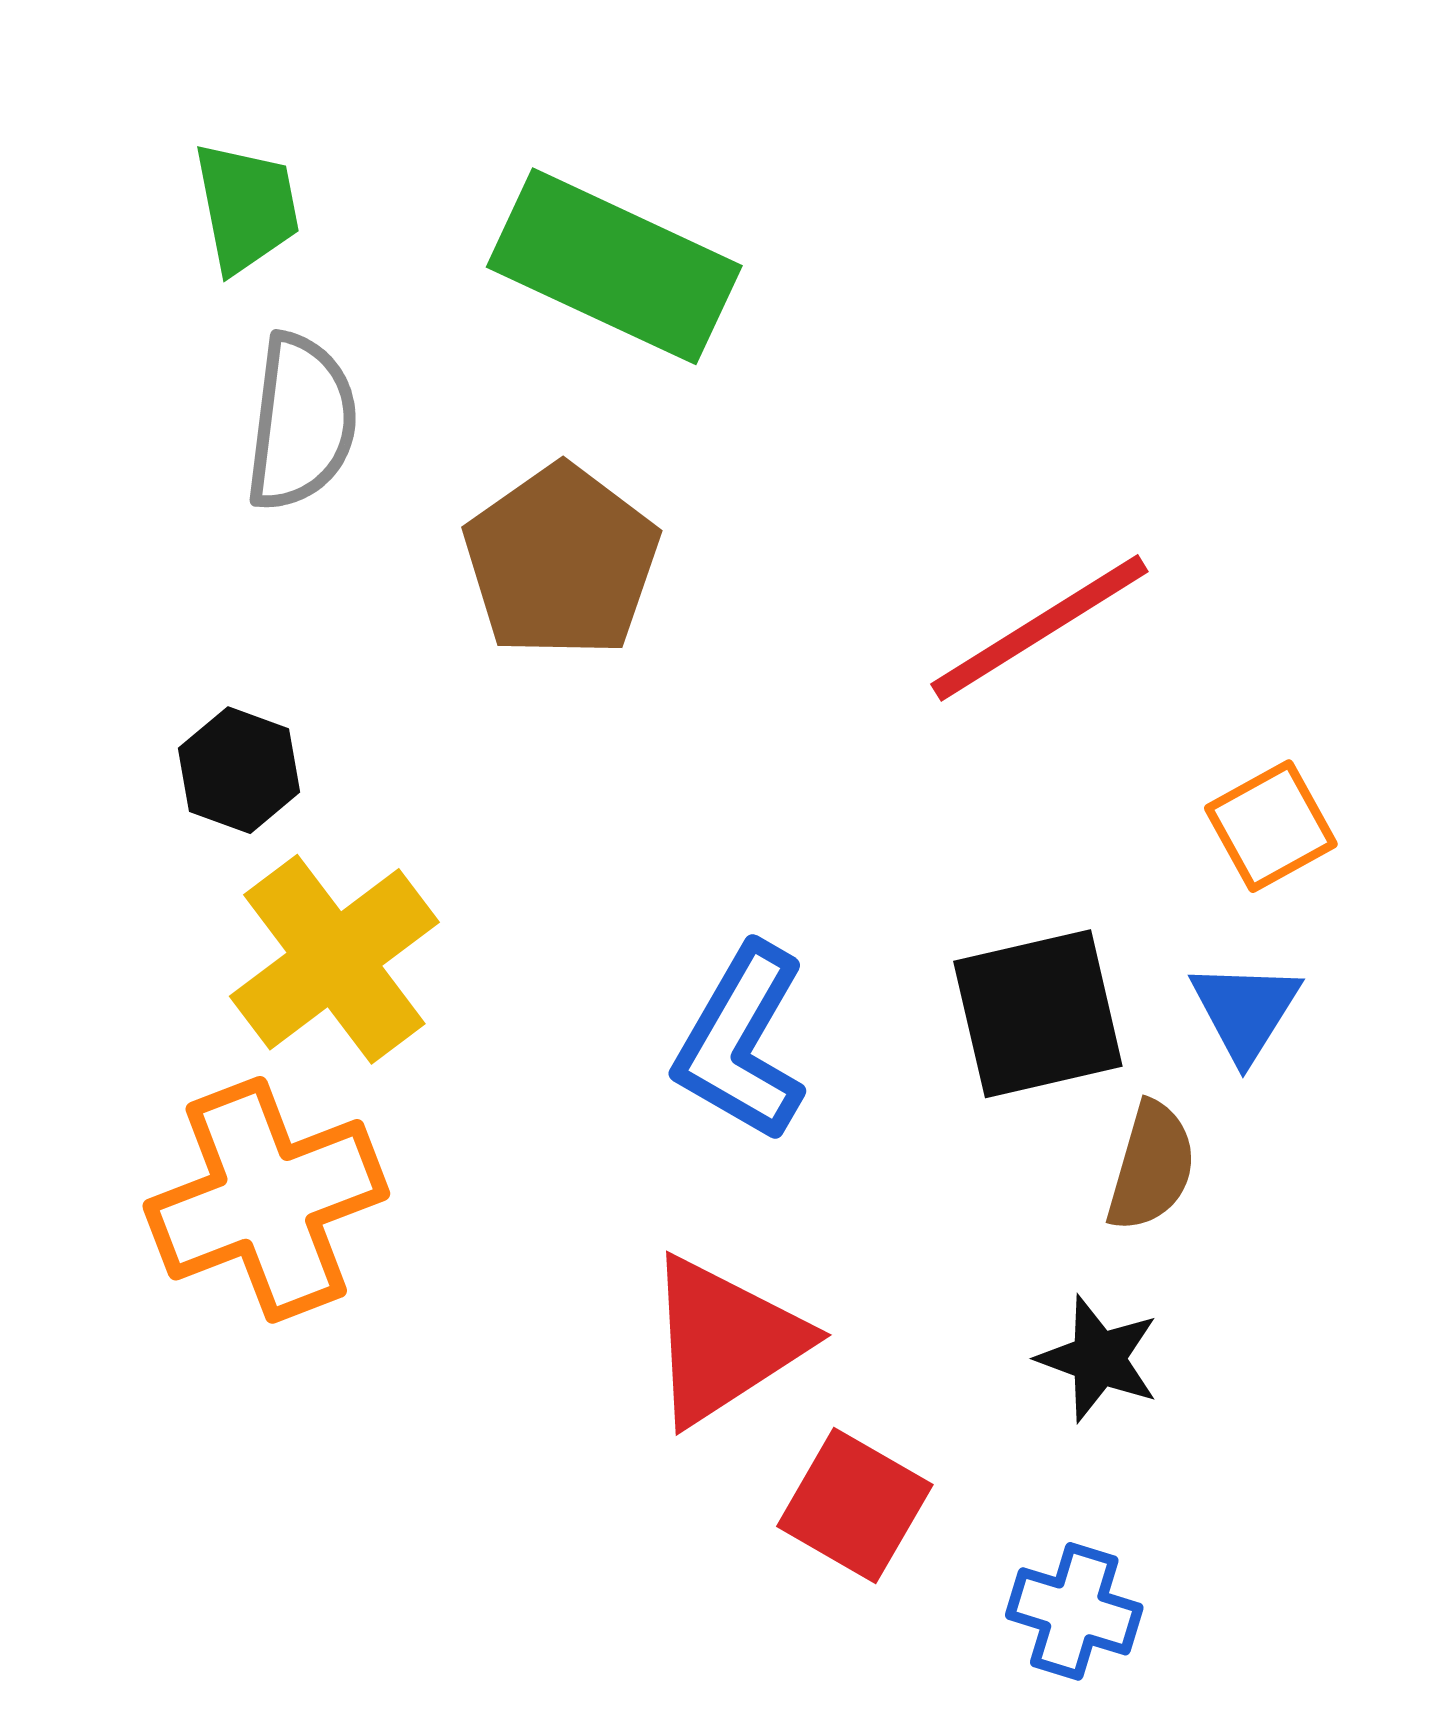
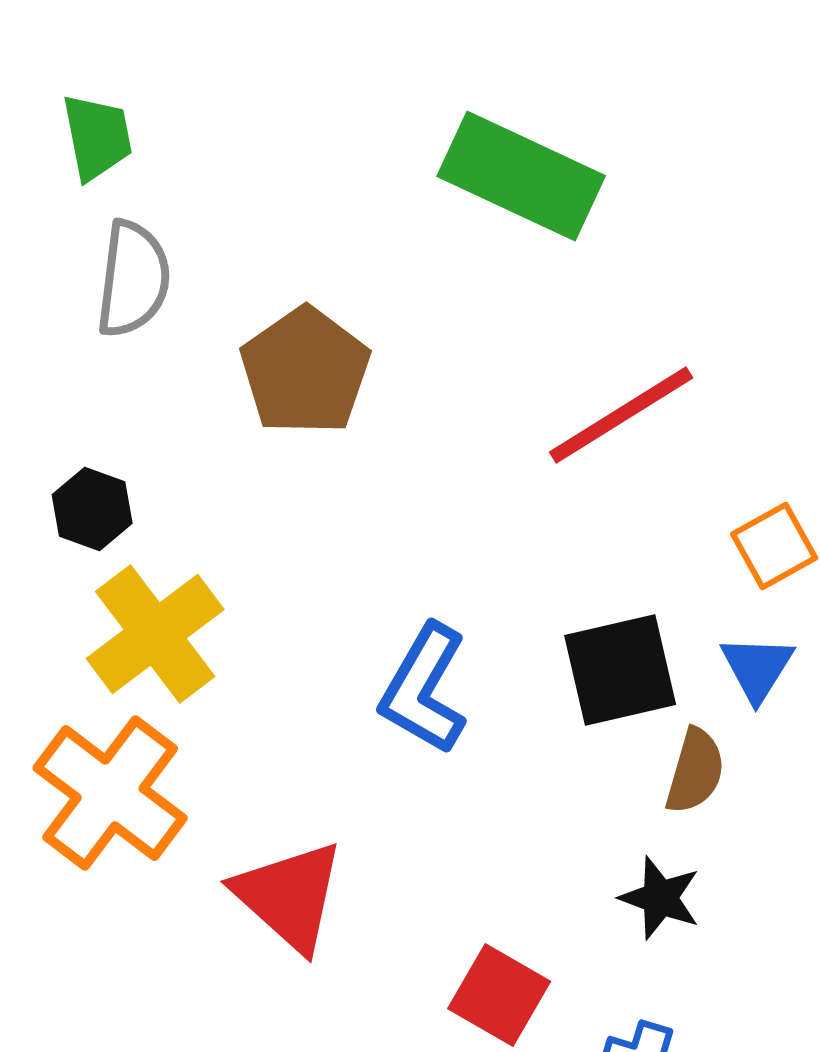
green rectangle: (614, 266) -> (521, 176), moved
orange cross: (266, 1200) -> (110, 793), turned -32
red triangle: (725, 1341) -> (289, 896), moved, turned -45

